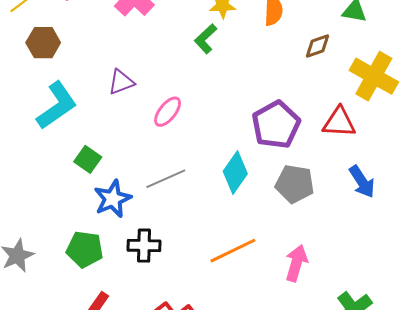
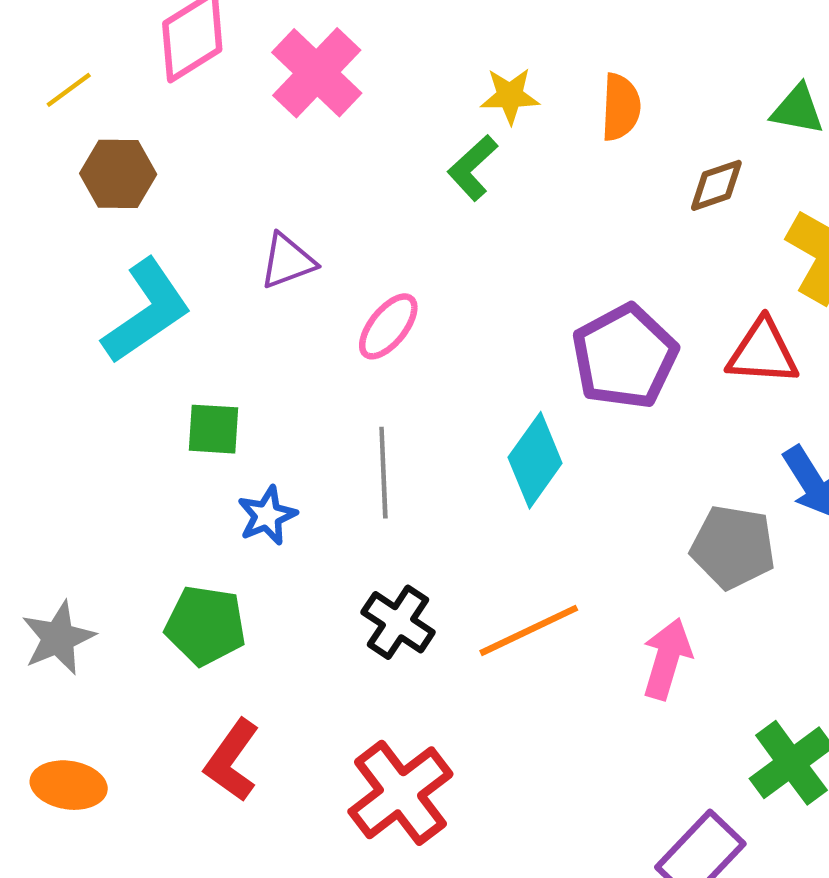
green square: (88, 159) -> (213, 429), turned -32
gray line: (166, 179) -> (383, 473), turned -69
gray pentagon: (295, 184) -> (733, 547), moved
blue star: (113, 199) -> (267, 516), size x0.7
black cross: (144, 246) -> (398, 622), moved, turned 32

